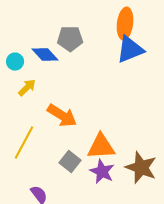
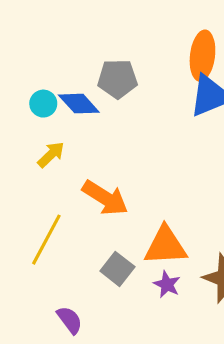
cyan circle: (15, 62) -> (43, 104), moved
purple star: (102, 172) -> (167, 284), size x0.7

